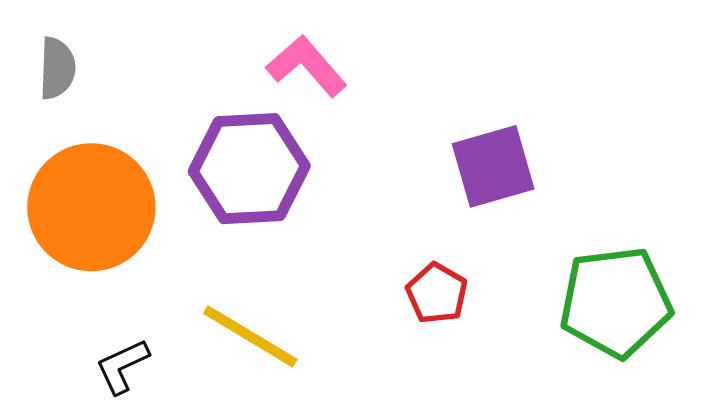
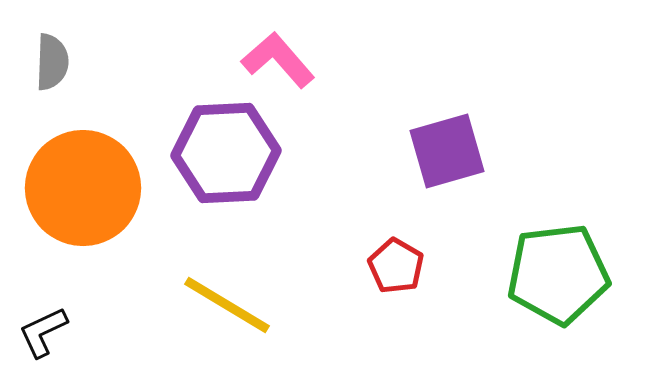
black L-shape: (122, 366) -> (43, 332), moved

